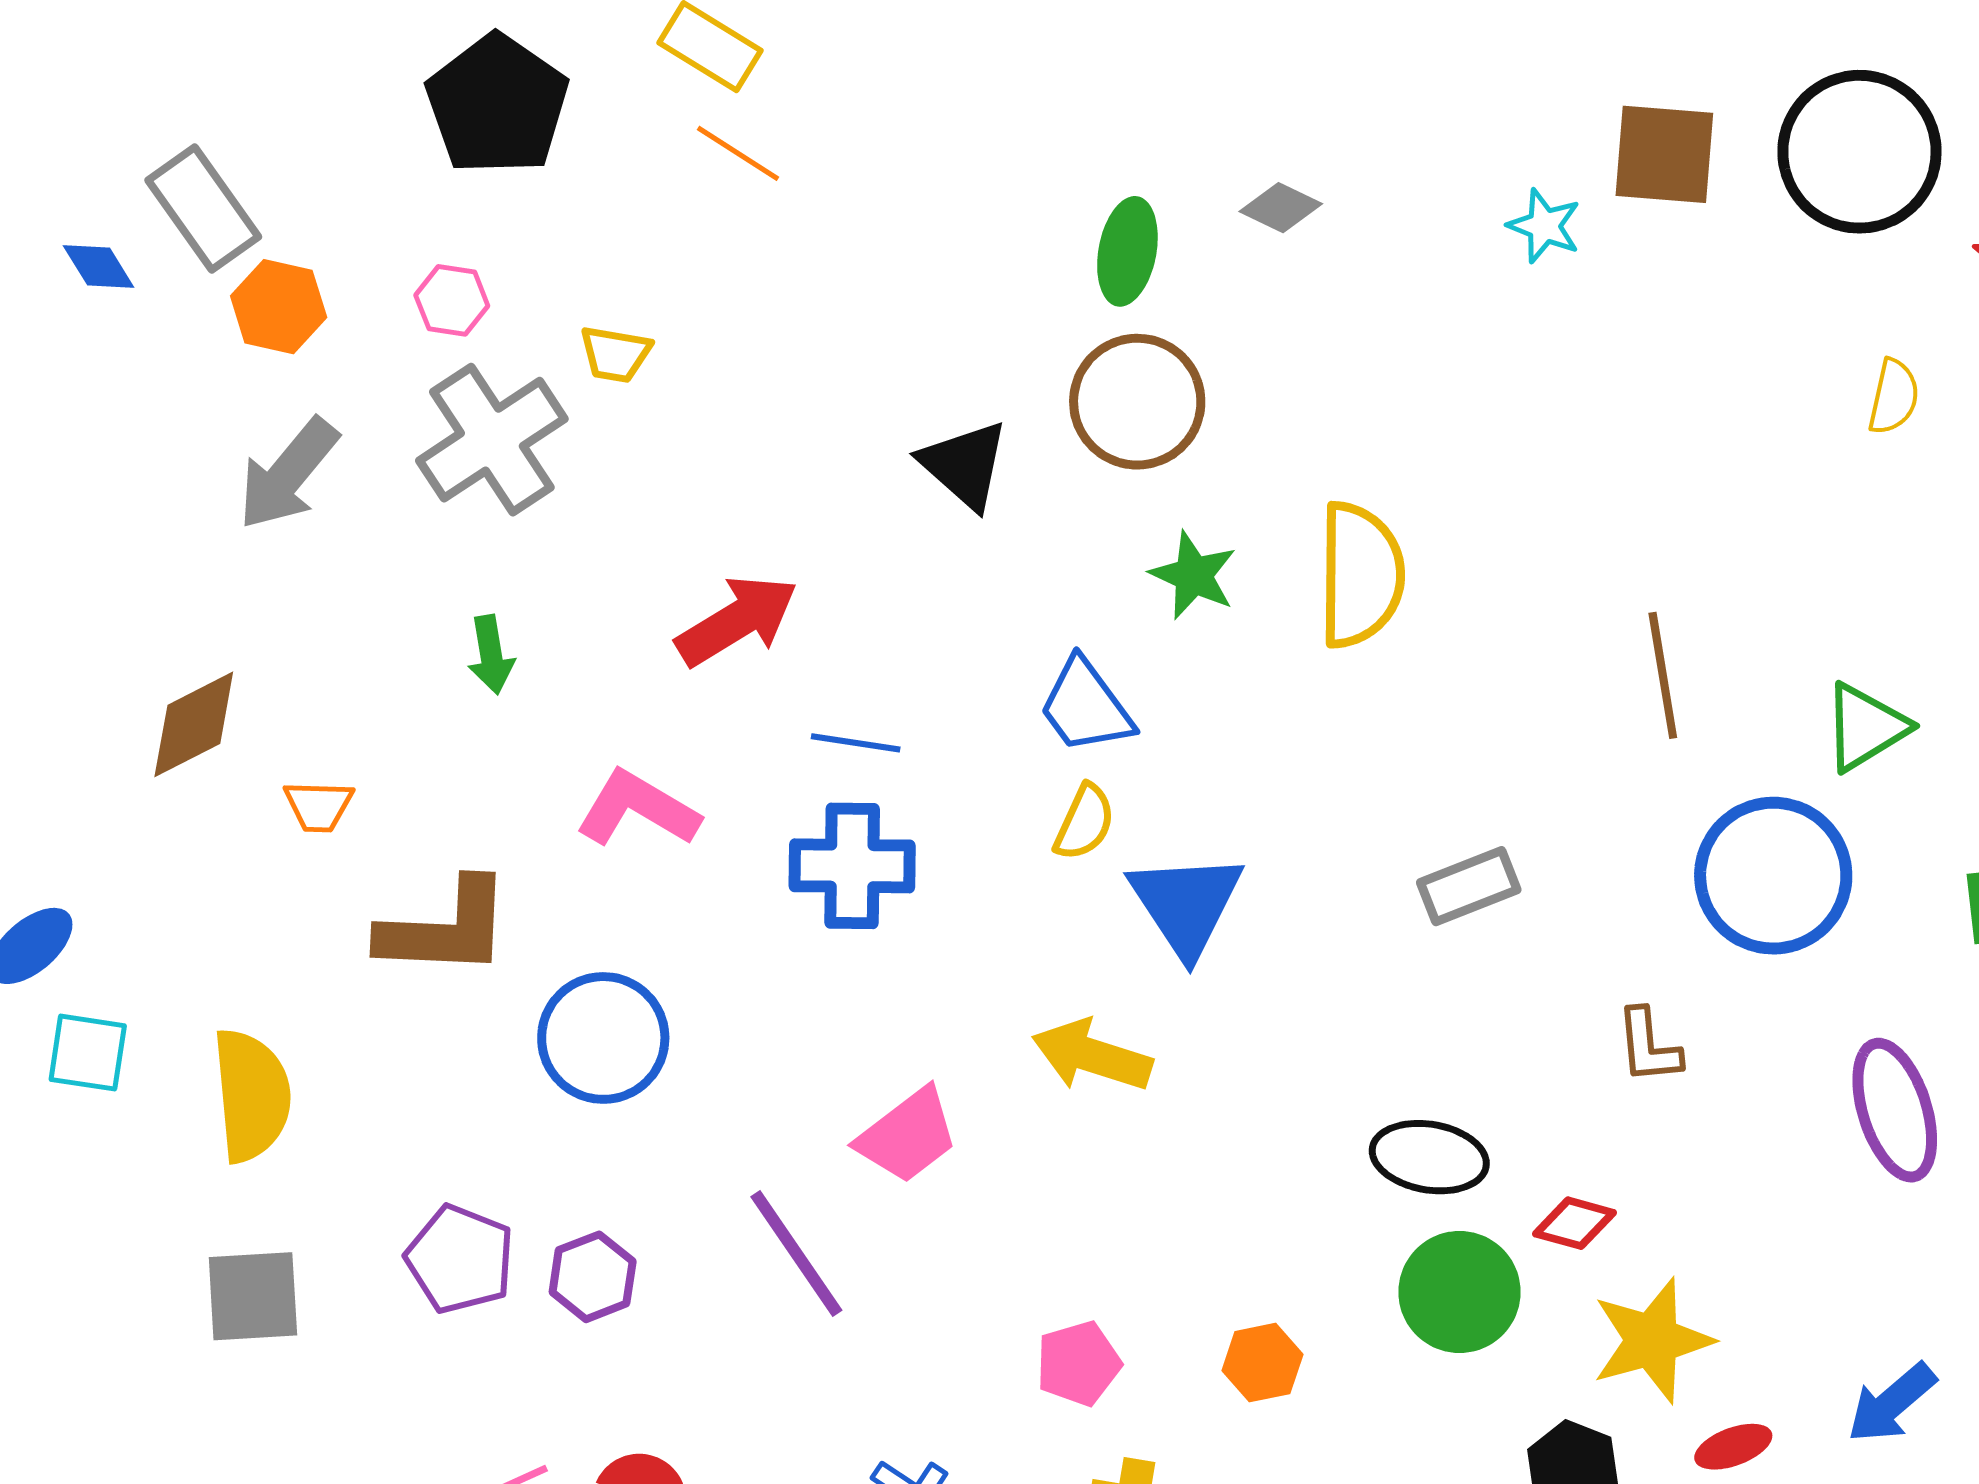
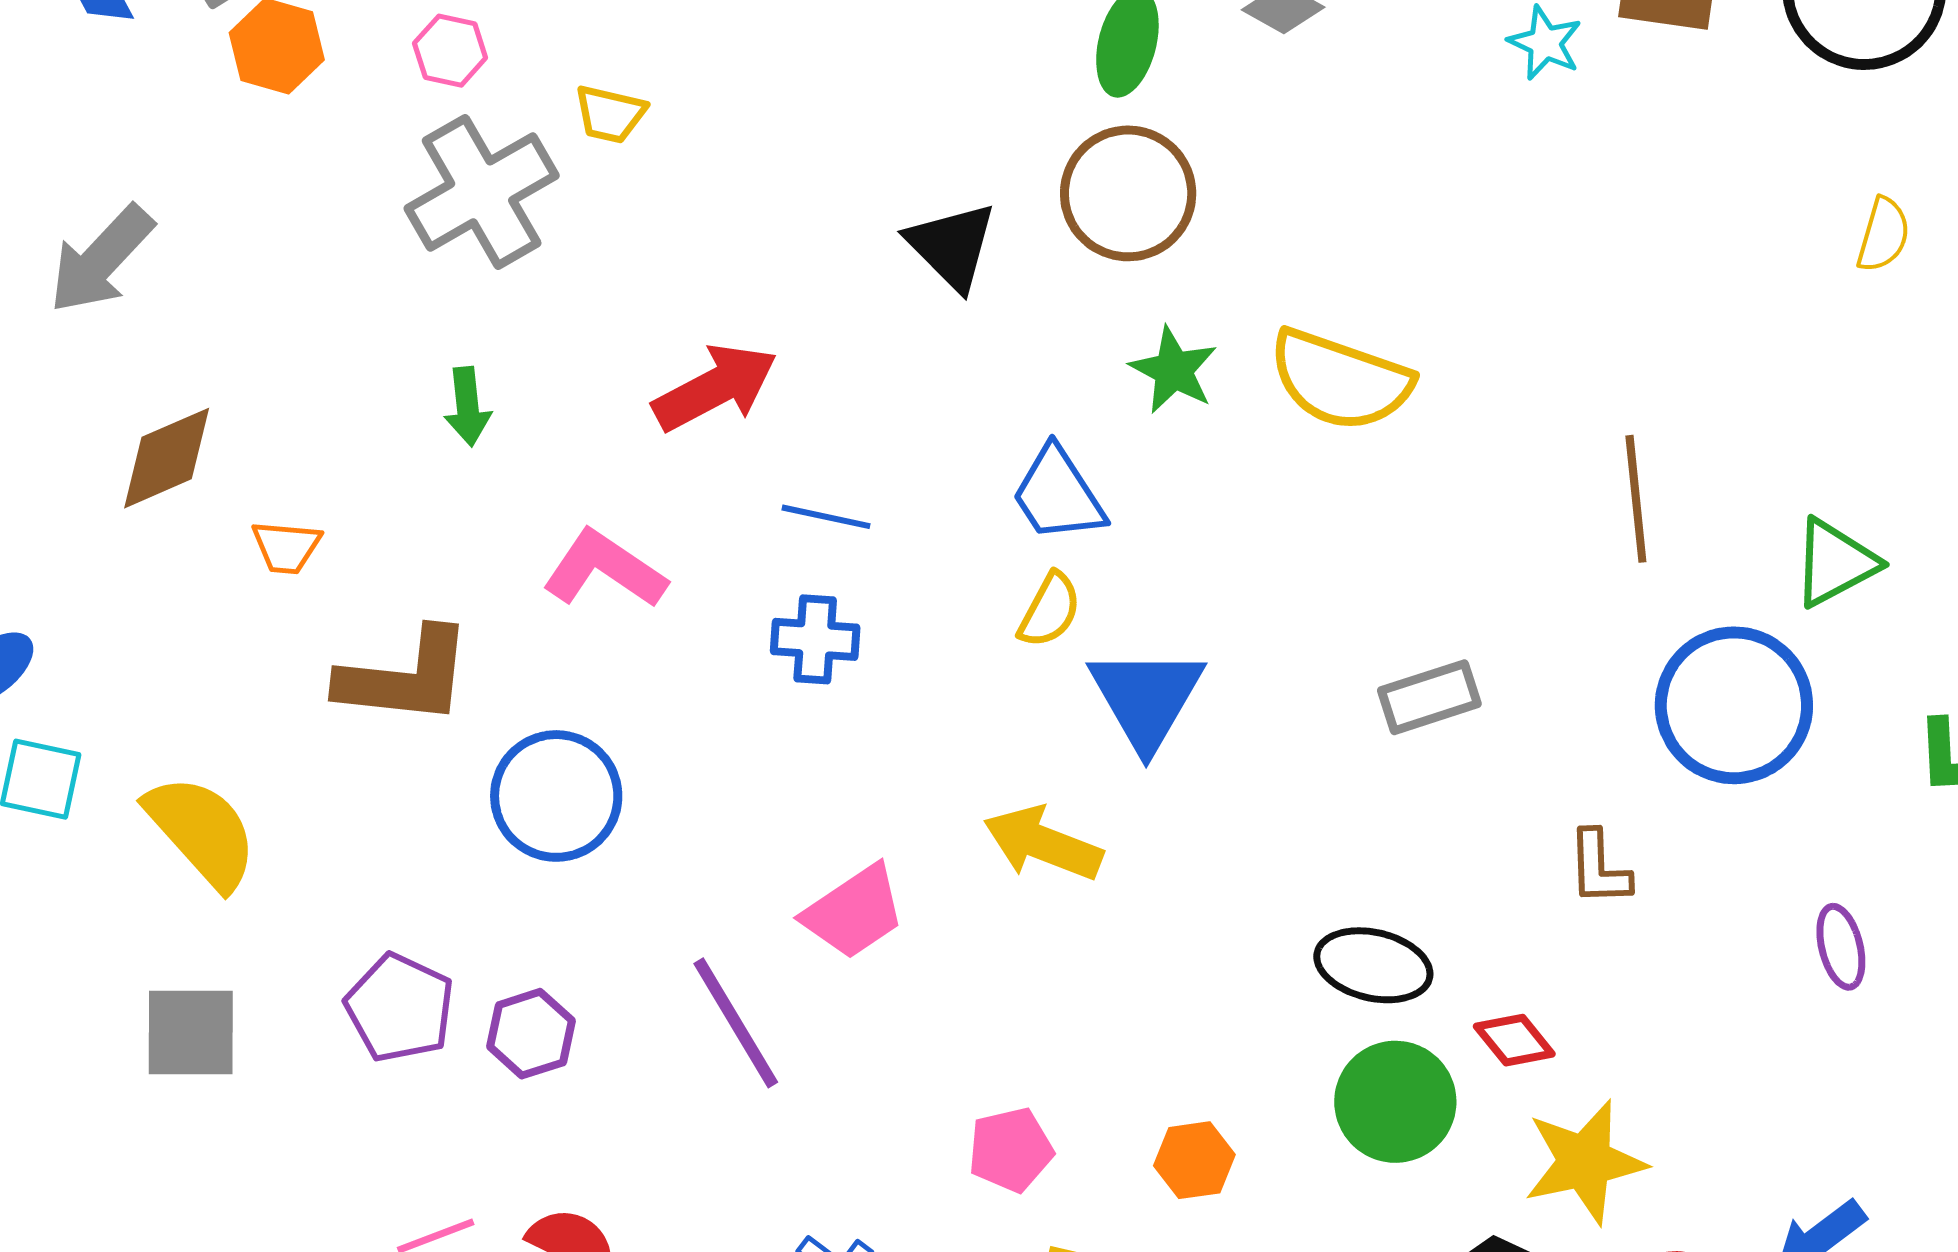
gray arrow: (288, 474) -> (101, 259), moved
yellow semicircle: (1360, 575) -> (1340, 380), turned 105
blue cross: (852, 866) -> (815, 639), size x0.7
yellow semicircle: (252, 1095) -> (202, 832), turned -40
purple ellipse: (1895, 1110) -> (1841, 947), size x0.6
red diamond: (1574, 1223) -> (1514, 1040), turned 32

